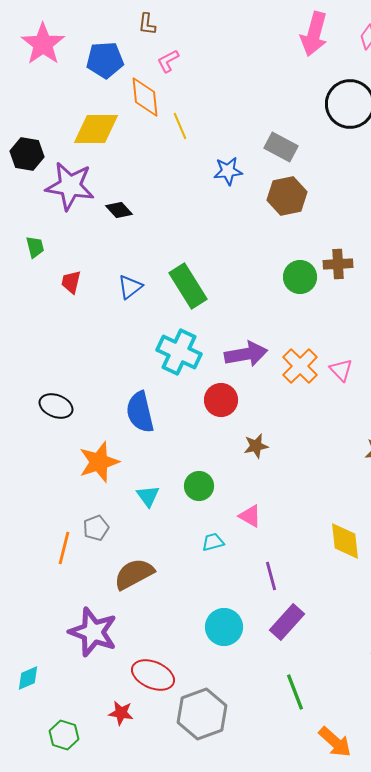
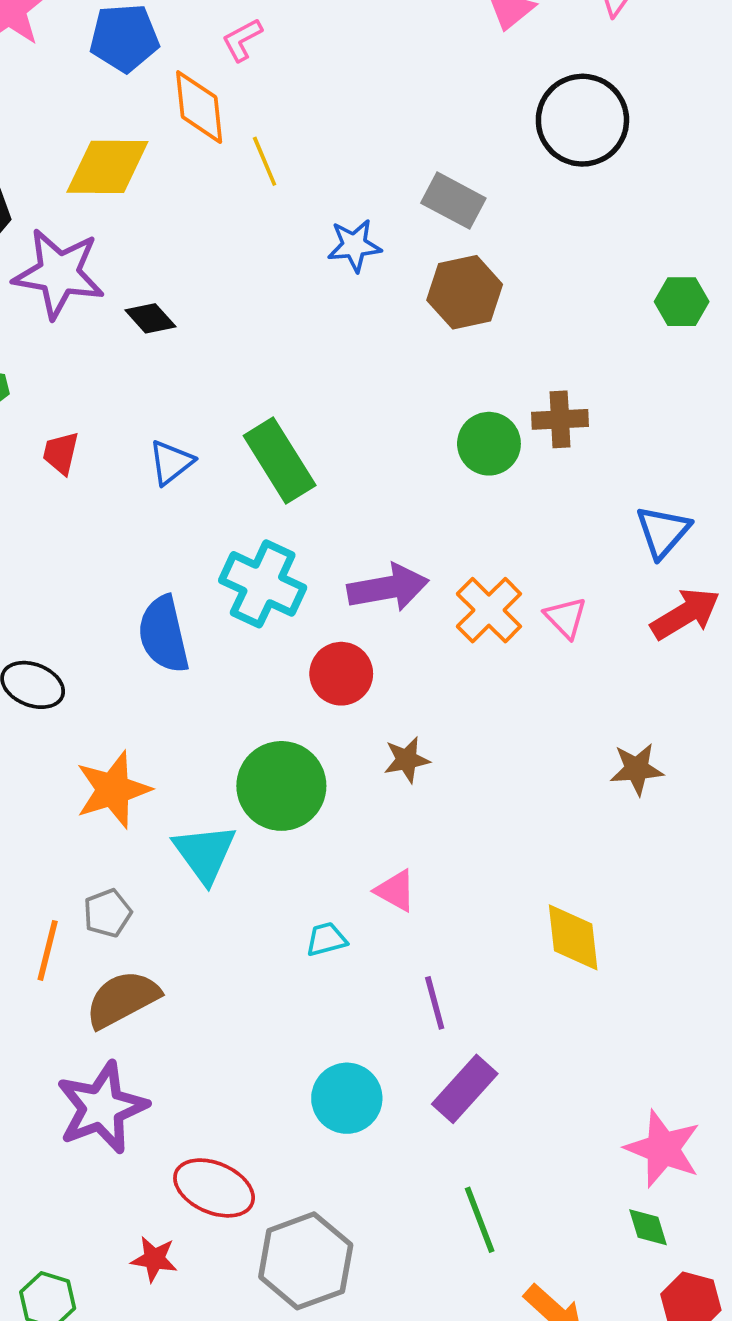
blue semicircle: (140, 412) -> (164, 634), moved
green circle: (199, 486) -> (281, 786), moved, size x1.6
cyan triangle: (148, 496) -> (205, 853), size x1.5
brown semicircle: (134, 574) -> (122, 999), moved
purple star: (93, 632) -> (102, 1108), turned 30

